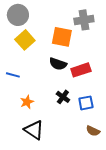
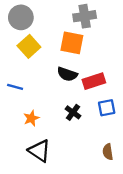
gray cross: (84, 20) -> (85, 16), moved
blue square: (86, 103) -> (107, 108), moved
brown semicircle: (93, 131) -> (108, 152), turned 56

